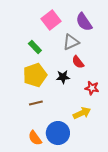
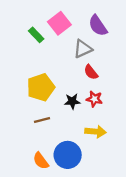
green rectangle: (35, 47) -> (36, 35), moved
black star: (63, 77) -> (72, 101), moved
red star: (92, 88) -> (94, 99), moved
yellow arrow: (82, 113) -> (96, 132), turned 30

